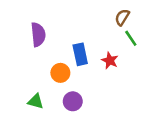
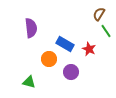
blue rectangle: (80, 54) -> (65, 44), turned -48
purple circle: (73, 101) -> (71, 72), moved

